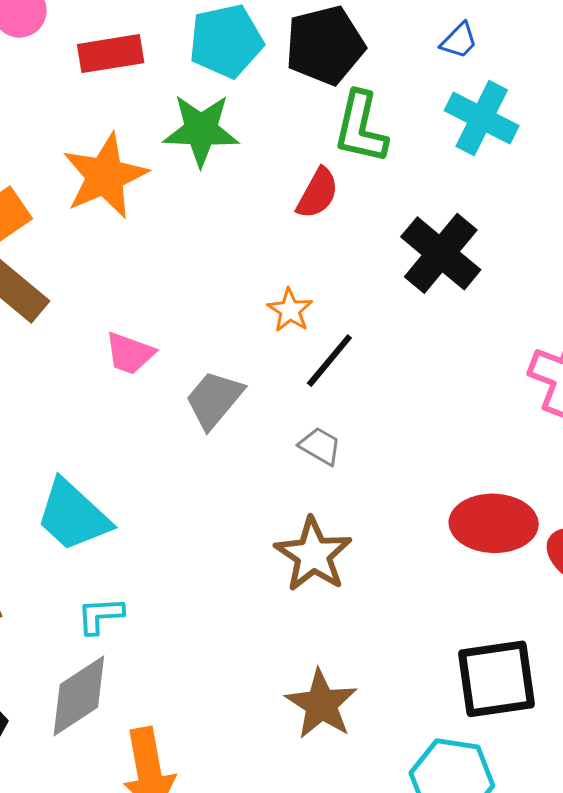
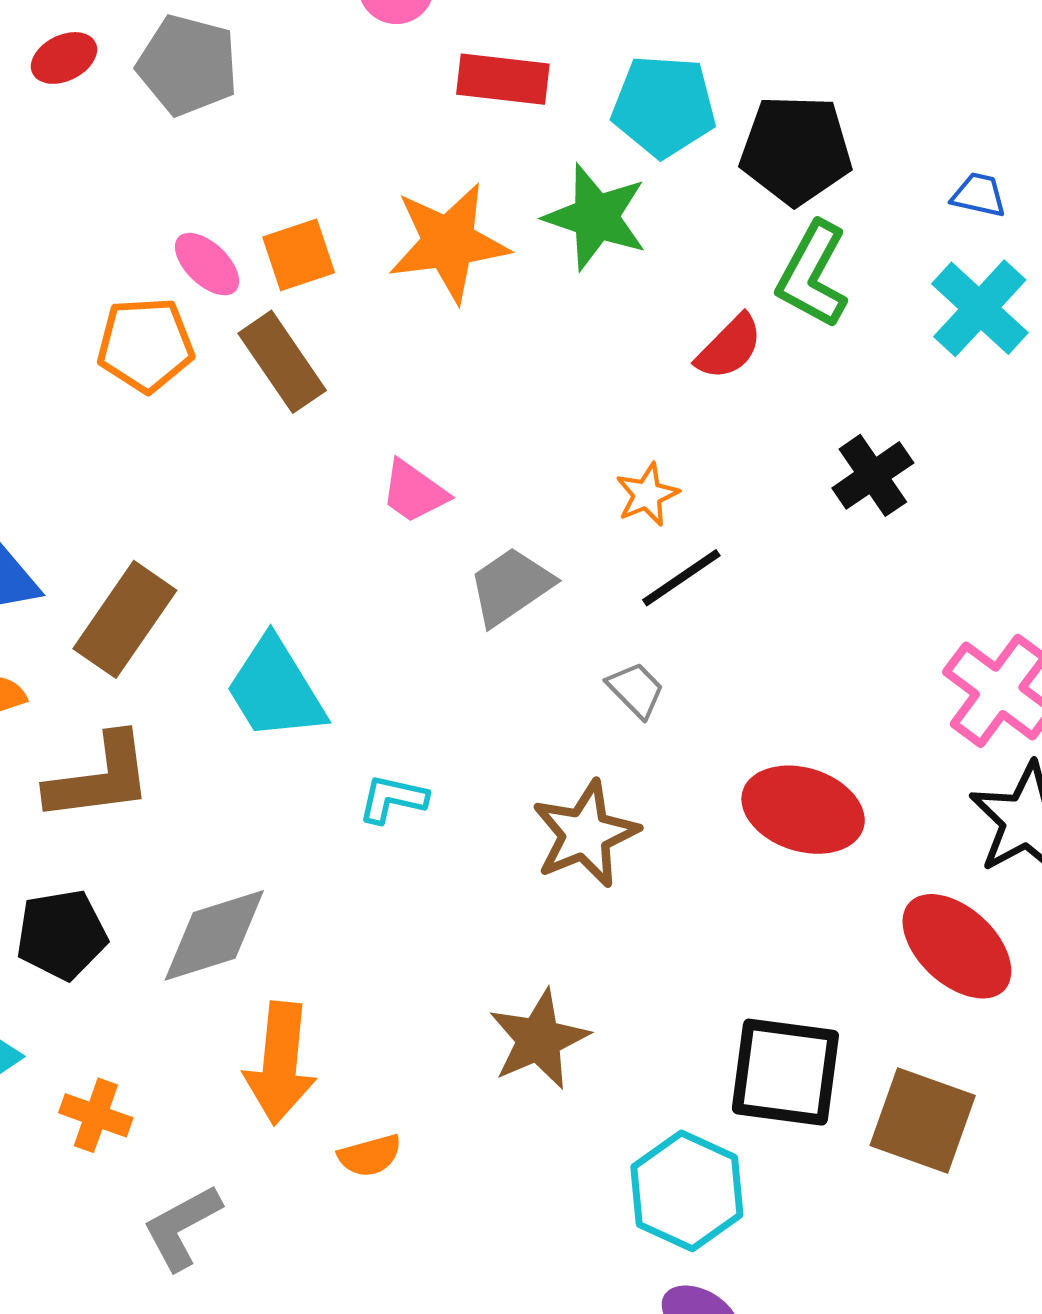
blue trapezoid: (459, 41) -> (979, 195), turned -138
black cross: (441, 253) -> (873, 475), size x0.7
red ellipse: (494, 523) -> (803, 810), moved
cyan L-shape: (100, 615) -> (393, 799), moved

